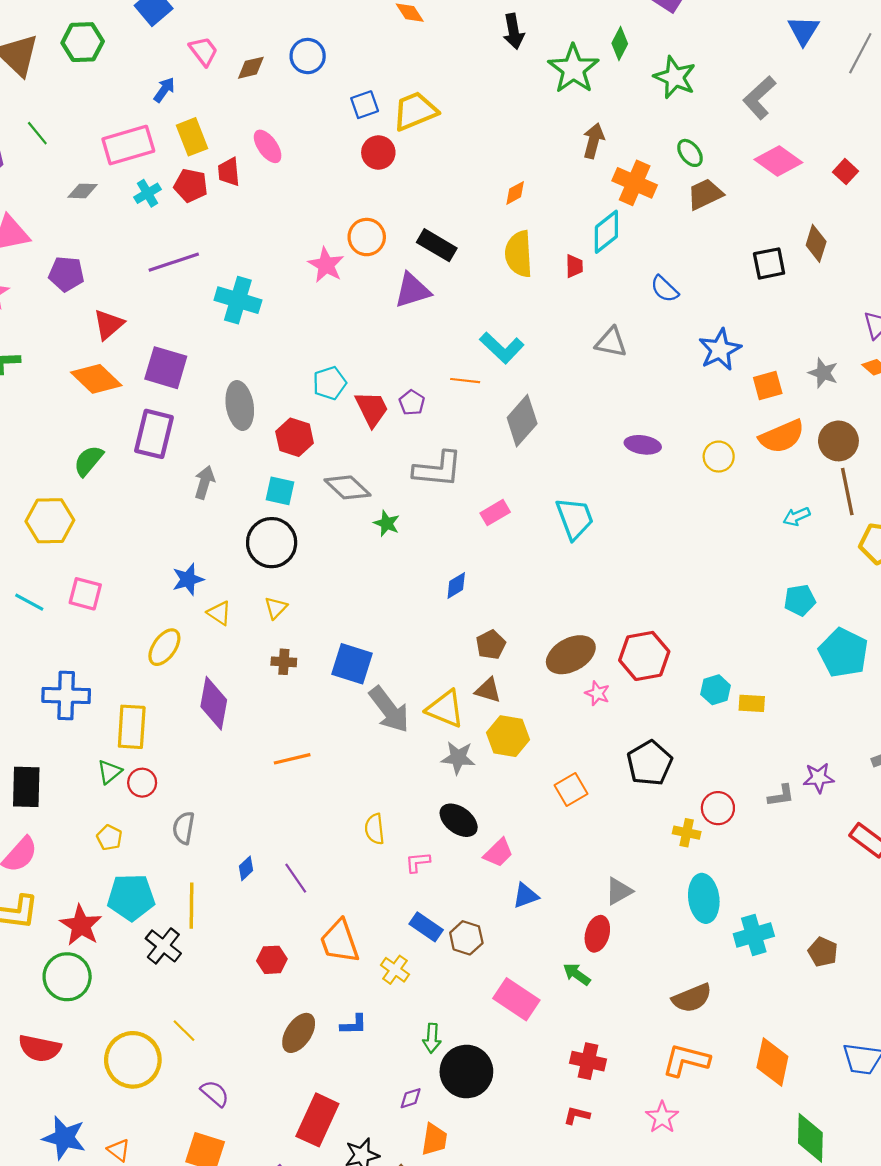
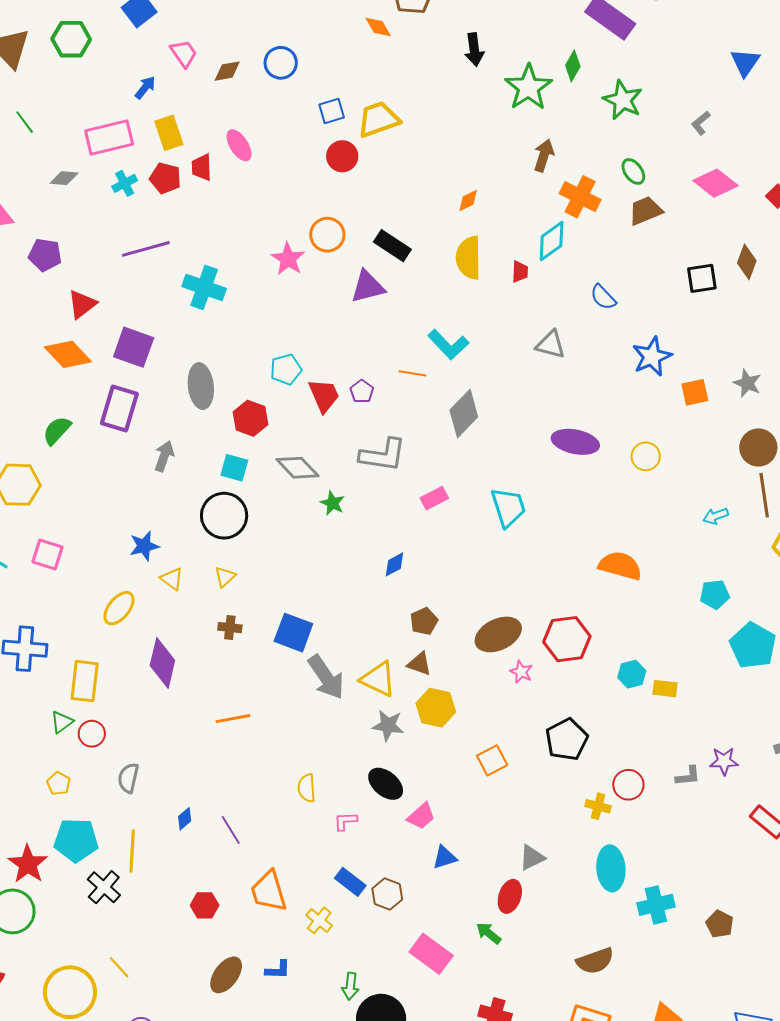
gray L-shape: (759, 98) -> (701, 123), size x0.6
orange semicircle: (782, 436) -> (620, 566), moved, turned -144
purple ellipse: (643, 445) -> (575, 442), size x1.4

